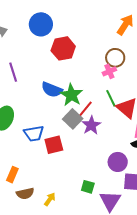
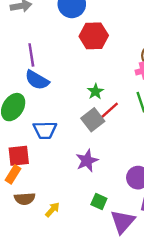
blue semicircle: (52, 90) -> (37, 80), moved
green star: (71, 95) -> (95, 91), size x0.6
purple star: (91, 125) -> (87, 161), moved
red square: (54, 145) -> (19, 156), moved

